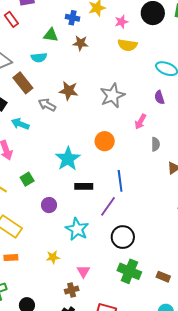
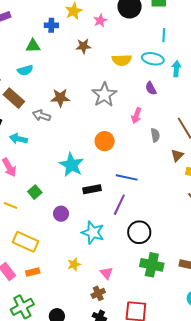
brown star: (81, 43) -> (83, 46), moved
yellow semicircle: (127, 45) -> (122, 60), moved
blue line: (120, 181) -> (127, 177), turned -60

